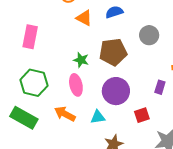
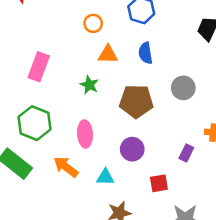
blue semicircle: (114, 12) -> (145, 53), turned -90
orange triangle: (84, 18) -> (108, 54), turned -36
green star: (81, 60) -> (89, 85), moved
purple circle: (116, 91) -> (132, 149), size x0.7

